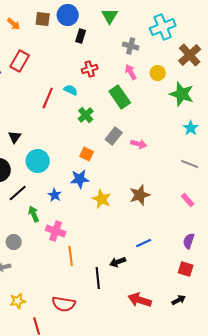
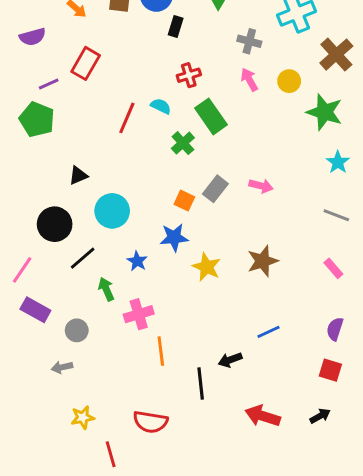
green rectangle: (120, 97) -> (211, 116), moved
gray rectangle: (114, 136) -> (215, 189), moved
black triangle: (15, 137) -> (78, 175), turned 32
pink cross: (56, 231) -> (139, 314), turned -36

